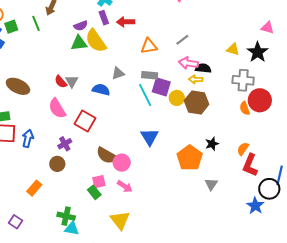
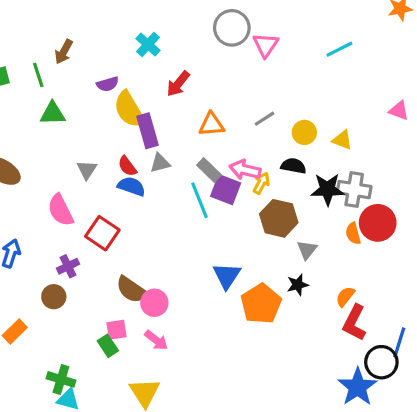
purple rectangle: (104, 18) -> (148, 131), moved, size x1.5
red arrow: (126, 22) -> (178, 84), turned -54
green triangle: (79, 43) -> (53, 113), moved
black star: (258, 52) -> (327, 189), moved, turned 30
pink arrow: (188, 63) -> (245, 170), moved
gray rectangle: (150, 75) -> (209, 170), turned 35
yellow arrow: (196, 79) -> (261, 183), moved, turned 112
red semicircle: (61, 82) -> (127, 166), moved
yellow circle: (177, 98) -> (304, 132), moved
blue triangle: (150, 137) -> (227, 276), moved
gray triangle: (211, 184) -> (307, 250), moved
blue star: (255, 206) -> (358, 387), size x1.4

